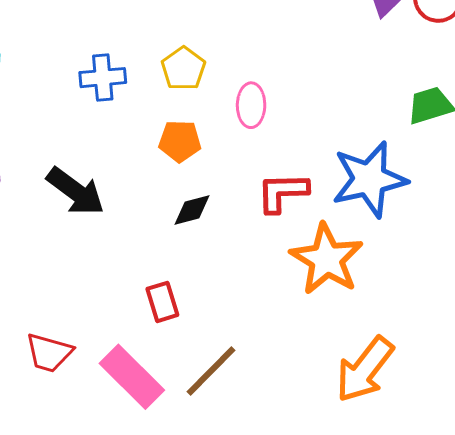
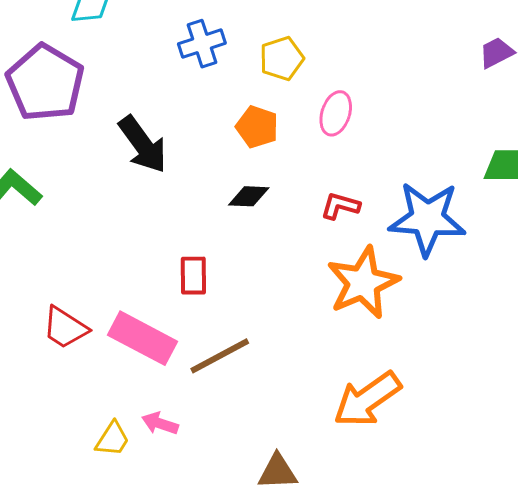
blue cross: (103, 78) -> (202, 44), turned -30
red L-shape: (282, 192) -> (340, 206), size x0.7
red trapezoid: (49, 353) -> (65, 328), moved
pink rectangle: (132, 377) -> (142, 338), turned -34

